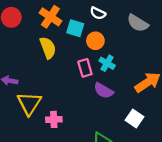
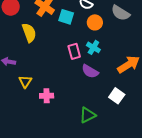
orange circle: (95, 41) -> (95, 22), moved
yellow semicircle: (48, 48) -> (29, 33), moved
yellow triangle: (29, 103) -> (25, 82), size x0.6

